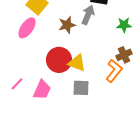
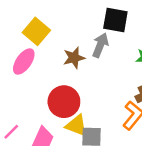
yellow triangle: (77, 63) -> (76, 125), moved

